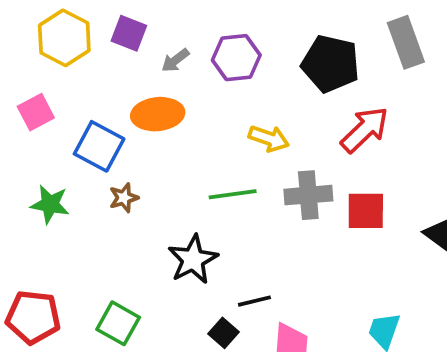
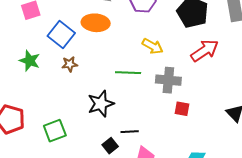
red square: (366, 211) -> (182, 109), moved, size x0.7
green square: (118, 323) -> (55, 131), turned 30

